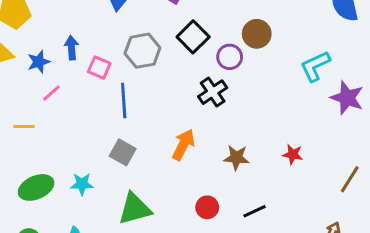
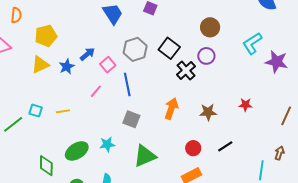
black square: (193, 37) -> (169, 48), moved
blue arrow: (72, 48) -> (87, 54), turned 63
purple circle: (230, 57) -> (206, 56), moved
pink square: (99, 67) -> (108, 65), turned 35
pink line: (51, 93) -> (96, 91), moved

